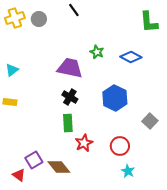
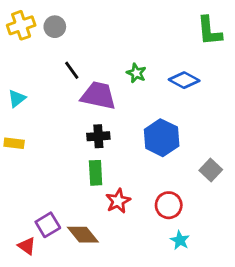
black line: (74, 10) -> (72, 70), moved
black cross: (70, 97) -> (98, 136), turned -35

